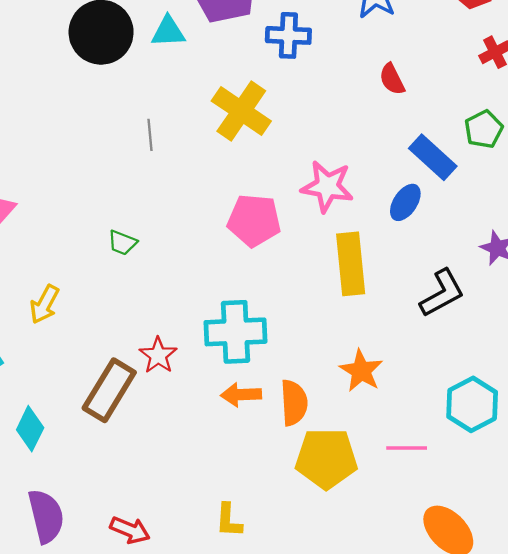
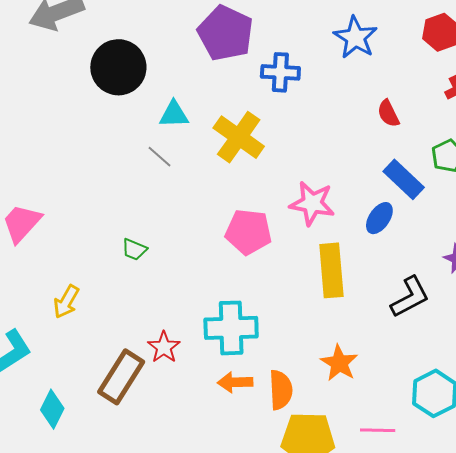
cyan triangle: (168, 32) -> (174, 114), moved
red semicircle: (392, 79) -> (388, 113), moved
gray line: (150, 135) -> (159, 157), turned -44

